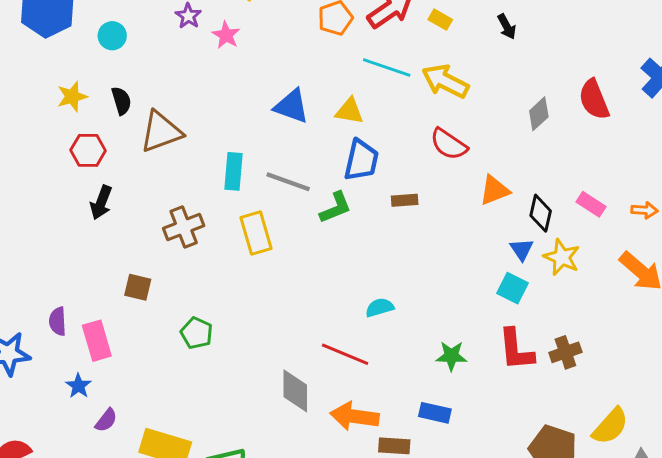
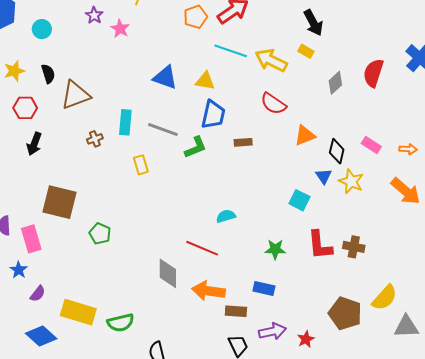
yellow rectangle: (440, 20) -> (306, 51), moved
black arrow: (507, 27) -> (313, 23), size x1.5
red semicircle: (594, 100) -> (373, 73), turned 40
brown cross: (184, 227) -> (95, 139), moved, size x0.6
yellow rectangle: (256, 233) -> (141, 165), size x0.7
brown square: (138, 287) -> (59, 202), size x1.8
cyan square: (513, 288) -> (299, 200), moved
brown cross: (565, 352) -> (354, 247), turned 30

